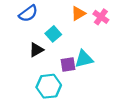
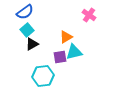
orange triangle: (78, 13) -> (66, 37), moved
cyan square: (53, 34) -> (27, 30), moved

